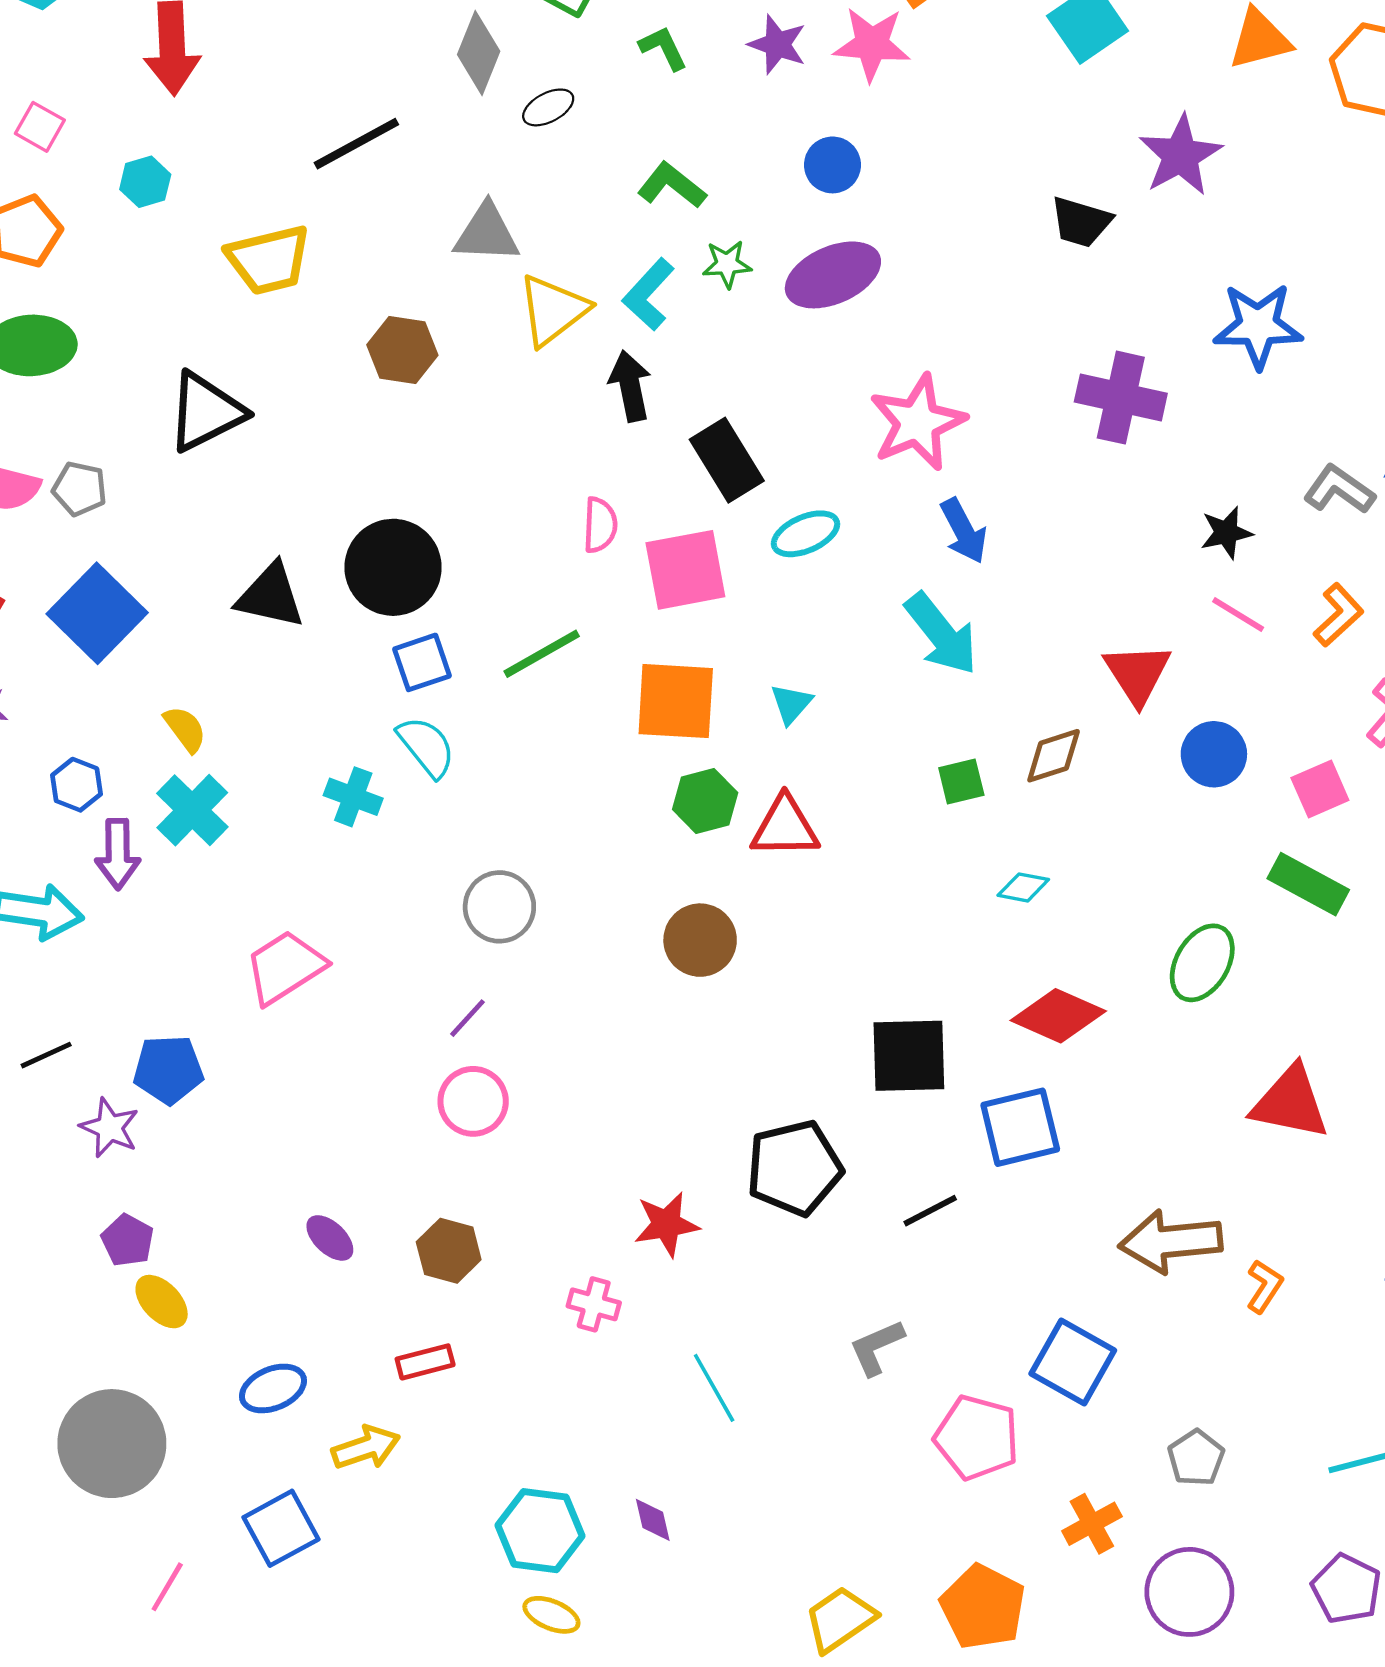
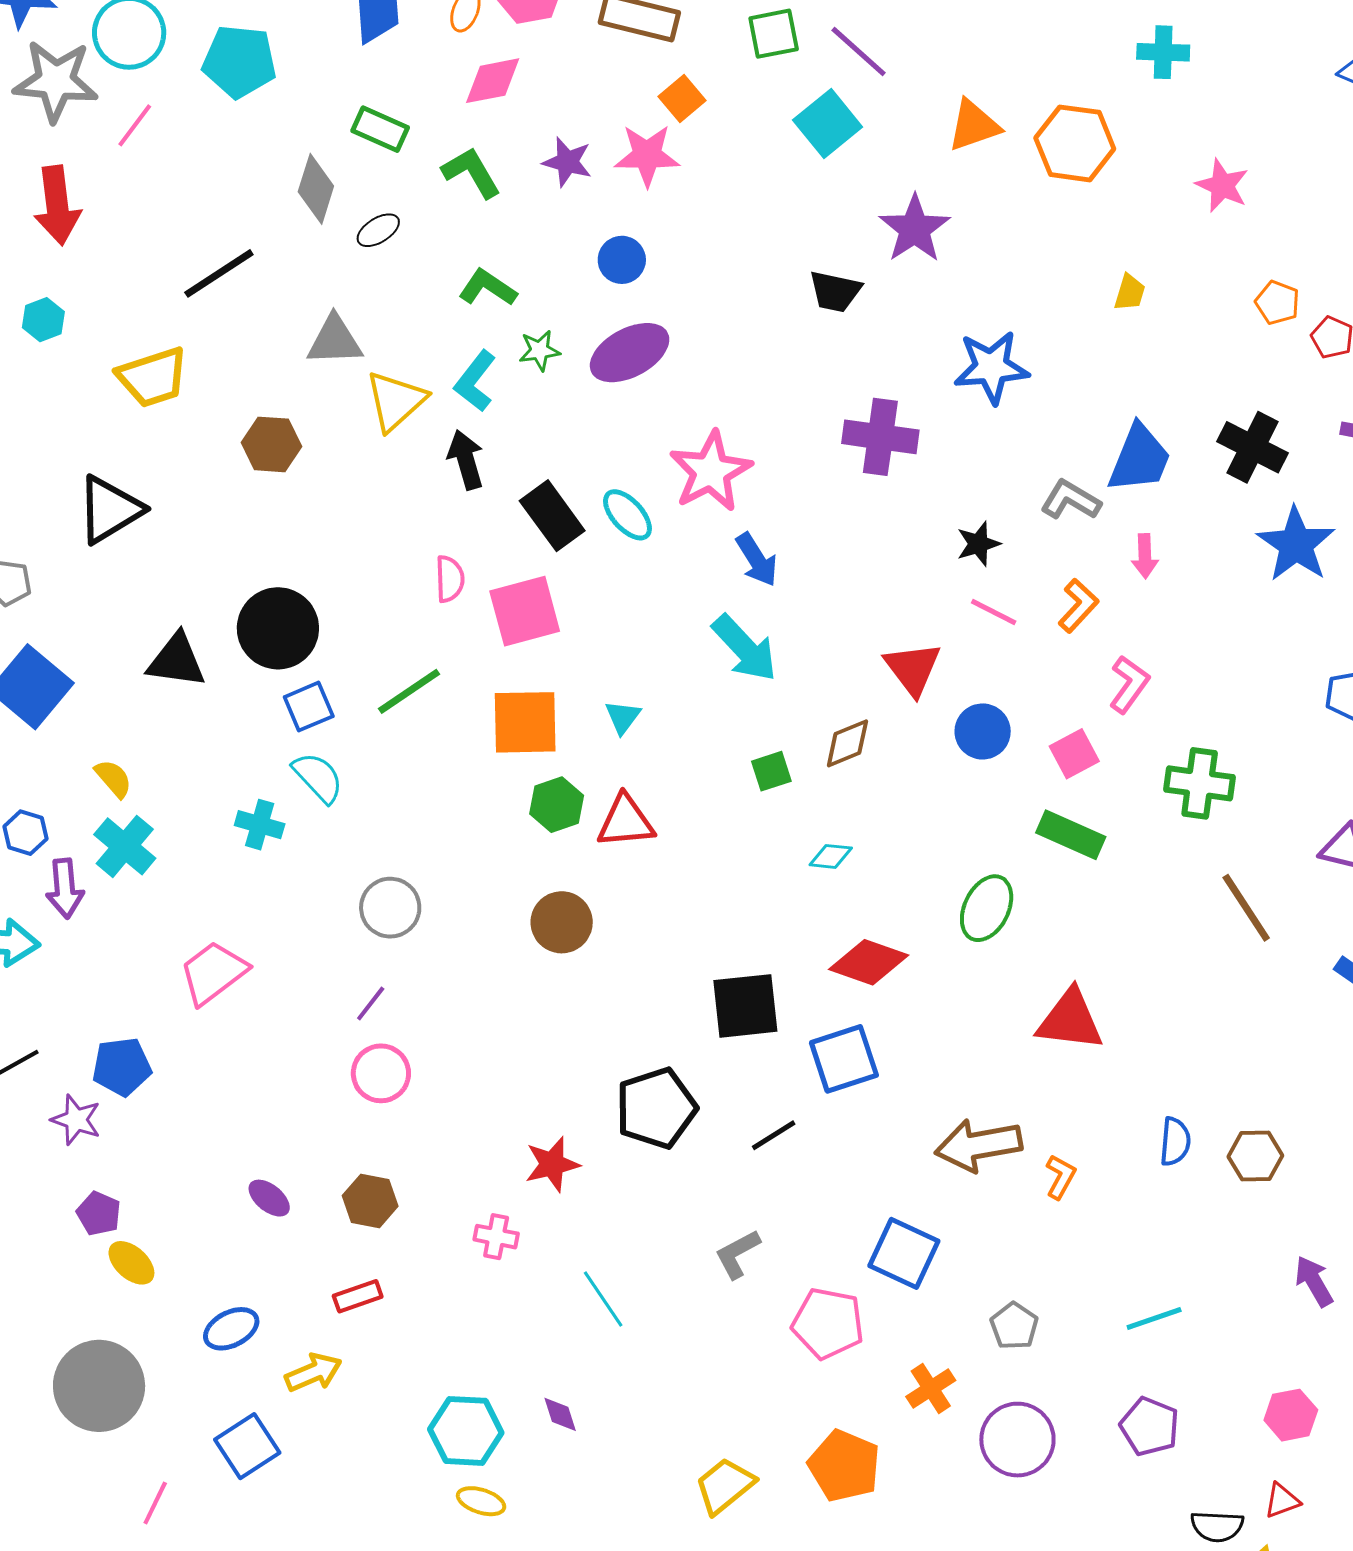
green L-shape: (663, 48) -> (471, 172), size x1.4
cyan ellipse: (805, 534) -> (627, 515), moved, turned 76

